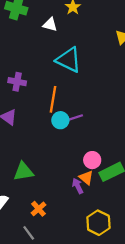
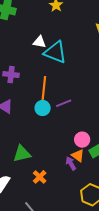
white triangle: (50, 24) -> (39, 42), moved
cyan circle: (60, 120) -> (43, 108), moved
orange cross: (39, 209) -> (40, 177), moved

